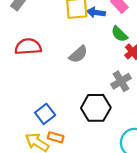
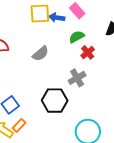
green semicircle: (119, 34) -> (77, 37), turned 105
orange rectangle: (56, 137) -> (19, 125), turned -64

